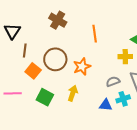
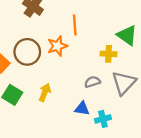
orange star: (82, 67) -> (57, 46), moved
cyan cross: (123, 99) -> (103, 119), moved

